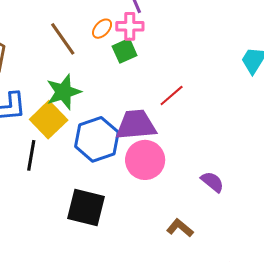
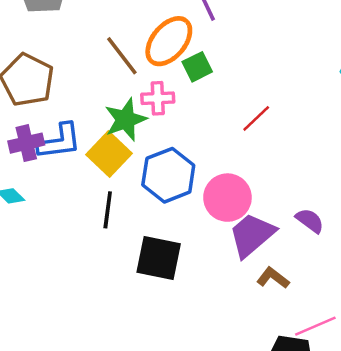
pink cross: (130, 26) -> (158, 98), moved
orange ellipse: (102, 29) -> (169, 41), size x2.0
purple trapezoid: (136, 125) -> (252, 235), moved, turned -33
black line: (31, 155) -> (108, 210), moved

